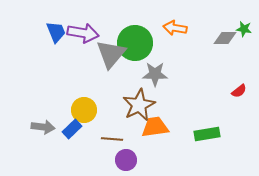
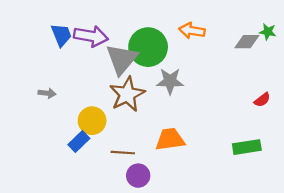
brown star: (139, 105) -> (127, 94), moved
gray arrow: (43, 127) -> (47, 93), moved, size x0.7
green rectangle: (207, 134) -> (247, 147), moved

